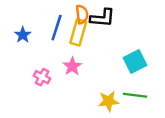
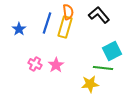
black L-shape: (102, 18) -> (99, 15), moved, turned -135
pink star: (72, 66) -> (56, 65), moved
green line: (135, 95) -> (103, 68), moved

